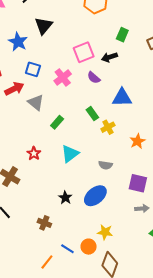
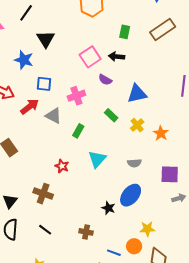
black arrow: (109, 57) -> (117, 57), turned 35
pink cross: (63, 77) -> (76, 96), moved, turned 30
yellow cross: (108, 127) -> (137, 125), moved
black star: (65, 198) -> (108, 208), moved

